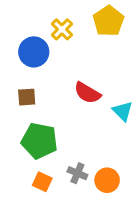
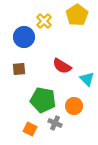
green pentagon: (39, 141) -> (43, 100), moved
orange circle: (107, 180) -> (74, 106), moved

